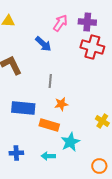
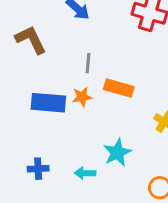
orange star: (61, 104) -> (82, 97), moved
orange rectangle: (49, 125) -> (119, 88), moved

